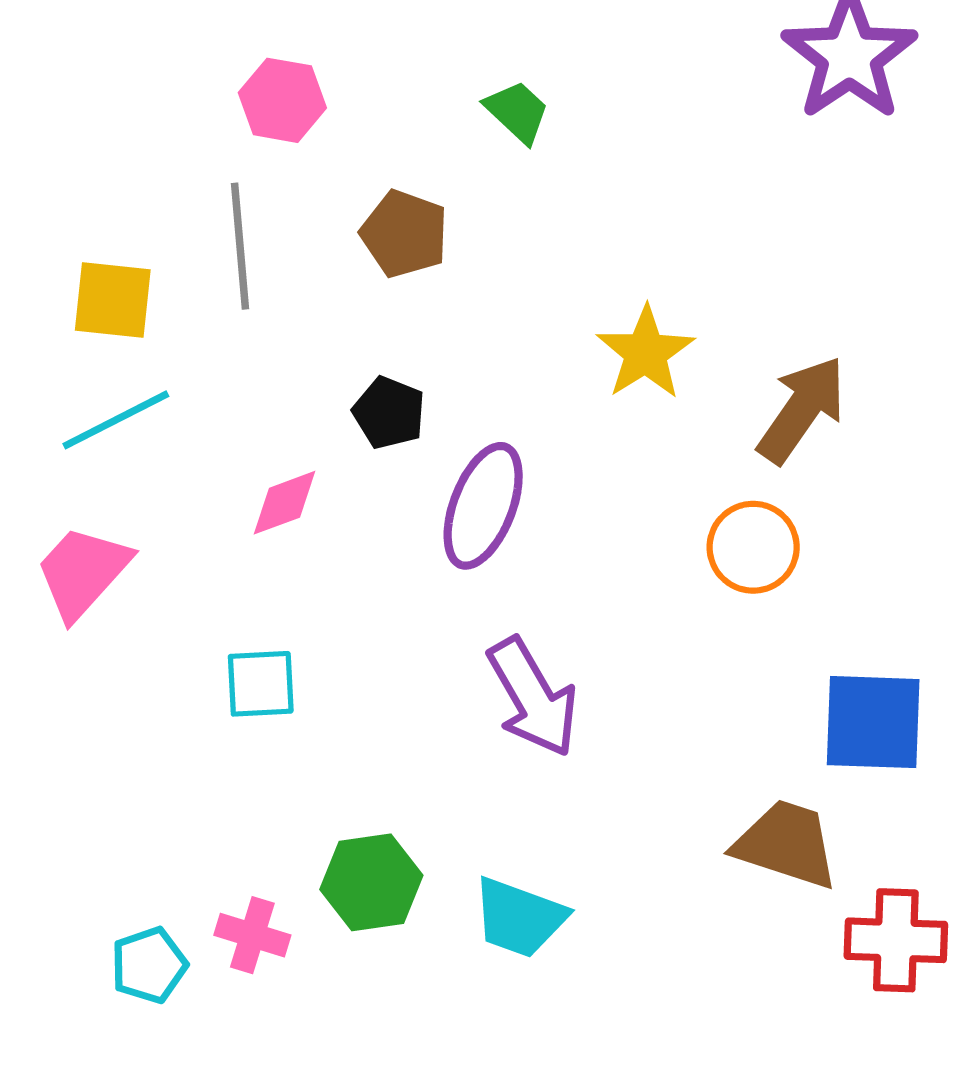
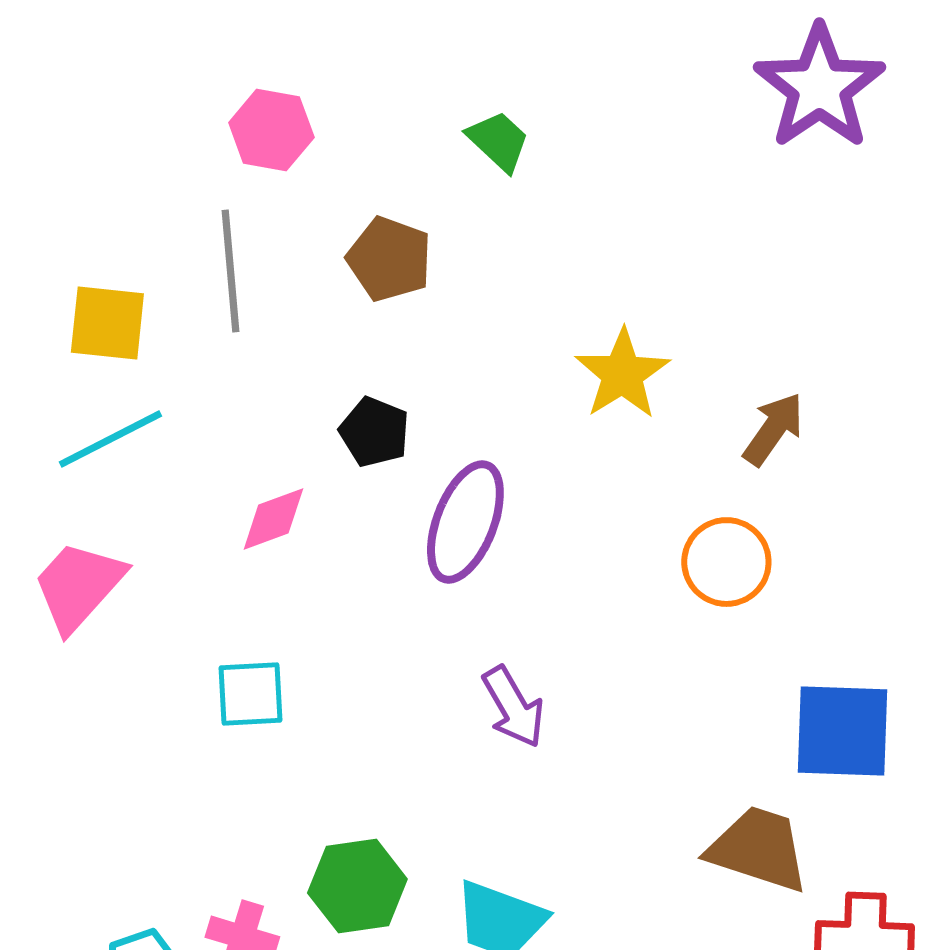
brown arrow: (802, 410) -> (773, 429), size x0.7
purple arrow: (533, 697) -> (513, 707), size x0.7

